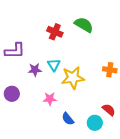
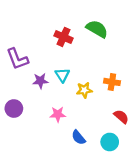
purple L-shape: (15, 51) -> (17, 59), turned 70
orange cross: (110, 70) -> (112, 82), moved
yellow star: (73, 78) -> (84, 90), size x0.6
red semicircle: (109, 110) -> (121, 117), moved

